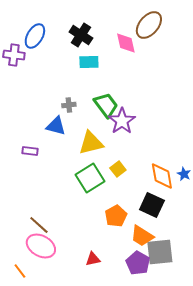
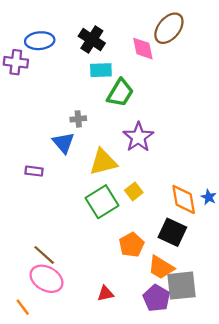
blue ellipse: (35, 36) -> (40, 41), turned 55
green trapezoid: (106, 105) -> (120, 93), moved, turned 68
blue triangle: (56, 126) -> (63, 143), turned 35

